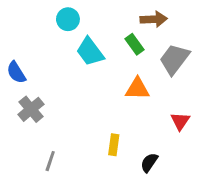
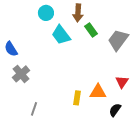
brown arrow: (154, 19) -> (78, 13), moved, turned 96
orange triangle: (137, 89) -> (98, 92), moved
black semicircle: (149, 163) -> (115, 110), moved

